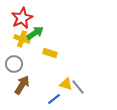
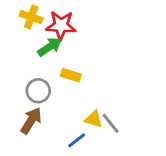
red star: (22, 18) -> (61, 25), moved, turned 30
yellow cross: (22, 39) -> (31, 17), moved
gray circle: (14, 64) -> (38, 91), moved

